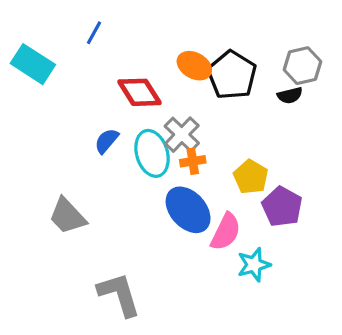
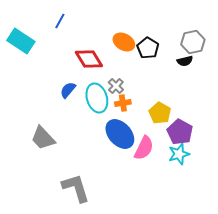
black pentagon: (232, 75) -> (148, 48), size x0.7
gray cross: (182, 135) -> (116, 86), size x0.7
cyan star: (254, 265) -> (179, 154), moved

